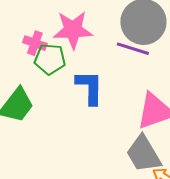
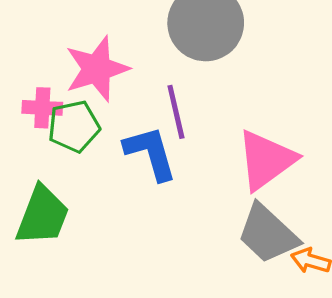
purple line: (133, 49) -> (176, 112), moved, turned 76

